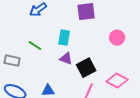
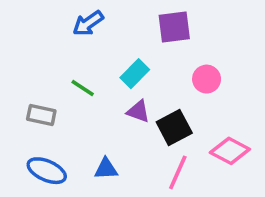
cyan rectangle: (64, 38) -> (135, 74), turned 35
pink circle: (117, 38) -> (207, 79), moved

